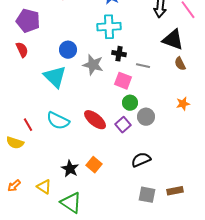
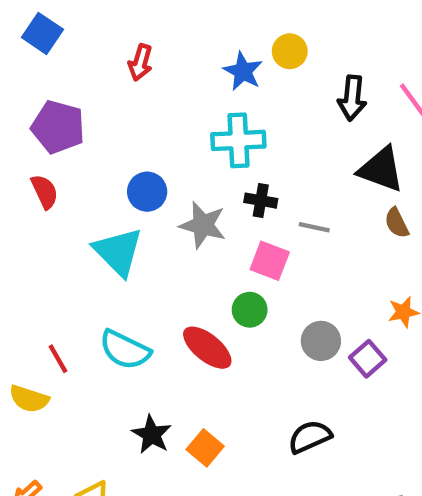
green circle: (130, 103) -> (250, 310), moved
purple square: (123, 125) -> (368, 359), moved
black star: (70, 169) -> (152, 435), moved

